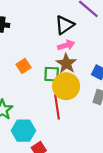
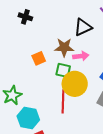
pink arrow: (66, 45) -> (81, 56), moved
brown star: (66, 64) -> (64, 47), moved, turned 30

